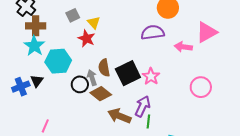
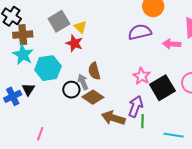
gray square: (73, 15) -> (59, 21), size x1.5
black square: (128, 73) -> (162, 88), moved

